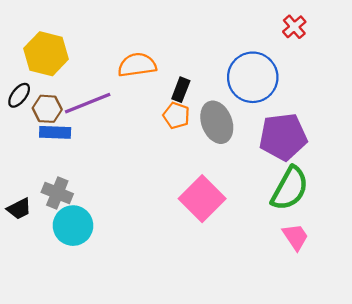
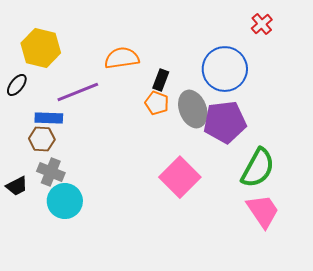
brown hexagon: (47, 109) -> (42, 139), moved
purple pentagon: (283, 137) -> (225, 122), moved
pink trapezoid: (295, 237) -> (263, 211), size x1.4

